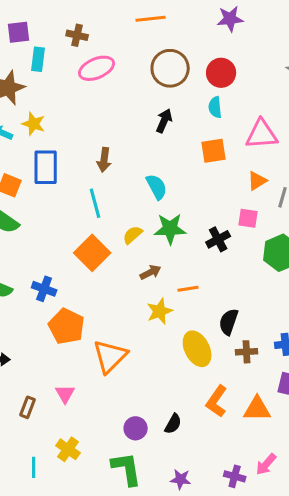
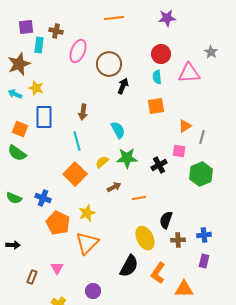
brown cross: (77, 35) -> (56, 31), moved
pink ellipse: (97, 68) -> (78, 51), turned -45
brown circle: (170, 68) -> (109, 64), moved
pink triangle: (262, 134) -> (189, 73), moved
yellow star: (160, 311) -> (87, 213), moved
orange triangle: (257, 409) -> (184, 289), moved
black semicircle: (173, 424) -> (129, 266), moved, size x1.6
purple circle: (136, 428) -> (93, 291), moved

